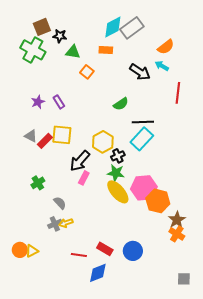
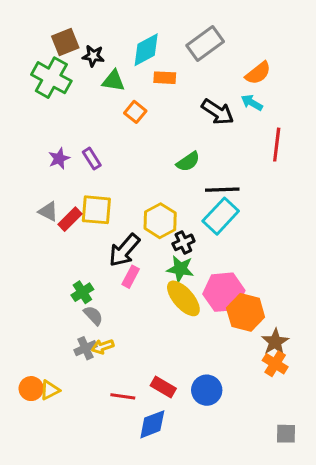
cyan diamond: (113, 27) -> (146, 50), moved
green cross: (38, 183) -> (82, 292), moved

